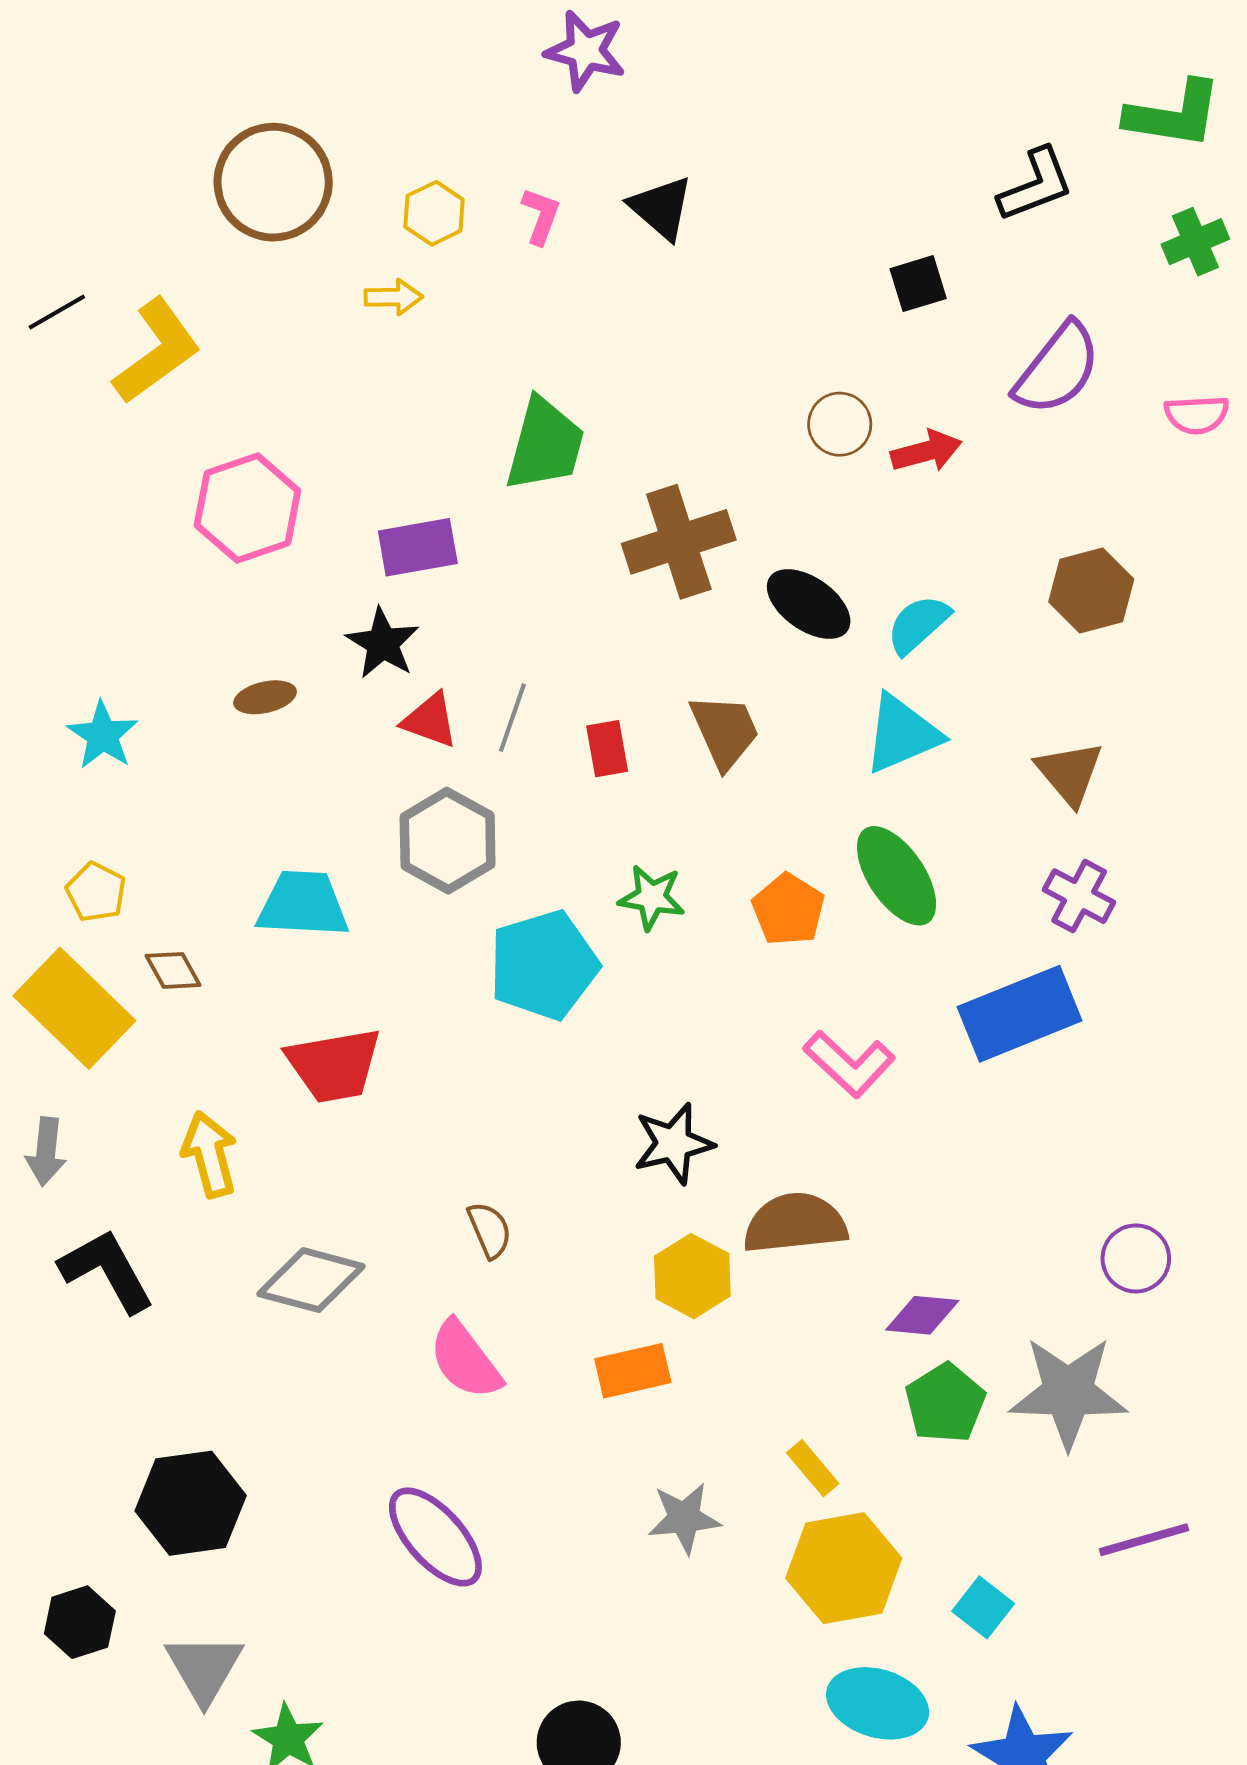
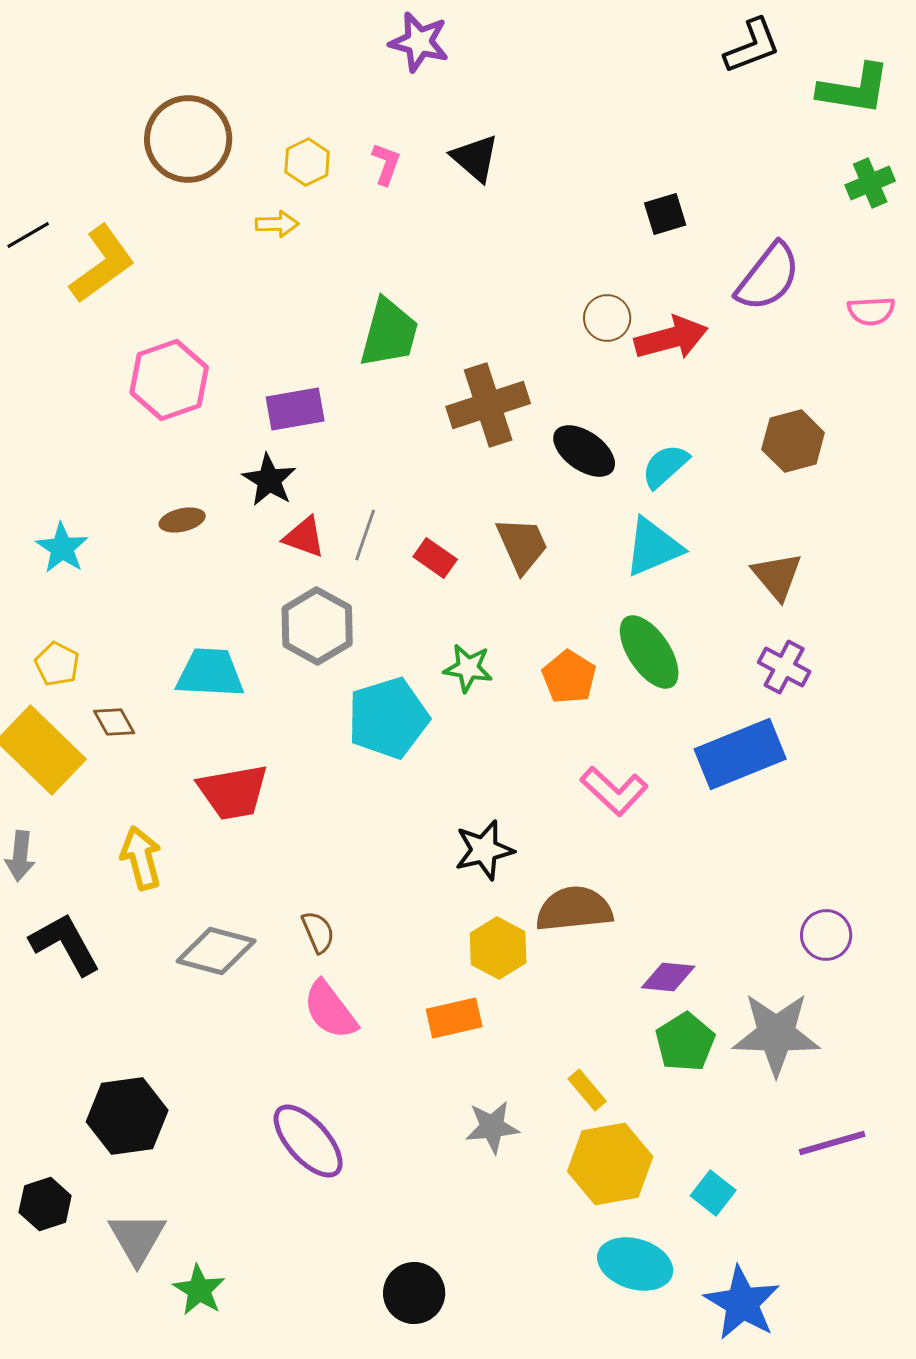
black L-shape: (1036, 185) -> (752, 46), moved
red arrow: (926, 451) -> (671, 338), size x1.4
red rectangle: (607, 749) -> (435, 558), turned -45
brown semicircle: (489, 1230) -> (318, 932), moved

